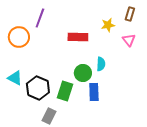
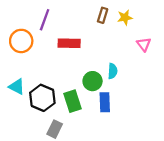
brown rectangle: (130, 14) -> (103, 15), moved
yellow star: (108, 25) -> (125, 18), moved
red rectangle: (78, 37) -> (69, 43), moved
green rectangle: (65, 91) -> (72, 101), turned -36

